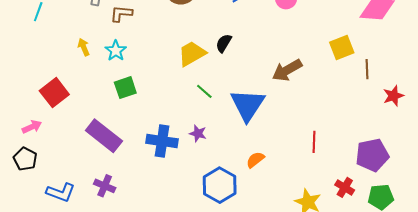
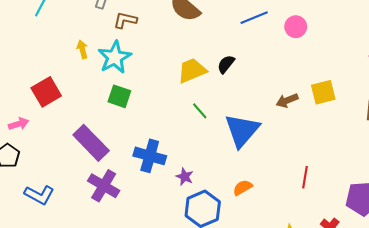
yellow square: (342, 47) -> (323, 92), moved
cyan star: (116, 51) -> (115, 57), size x1.5
brown arrow: (287, 70) -> (287, 100), size x0.7
green square: (125, 88) -> (119, 96), turned 30
purple star: (198, 134) -> (185, 177), moved
purple cross: (105, 186) -> (104, 186), moved, size x1.4

